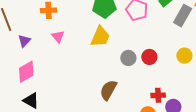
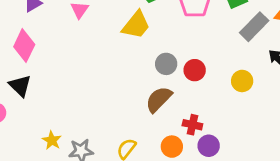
pink diamond: (26, 72) -> (24, 46), turned -50
brown semicircle: (108, 90) -> (159, 99), moved

